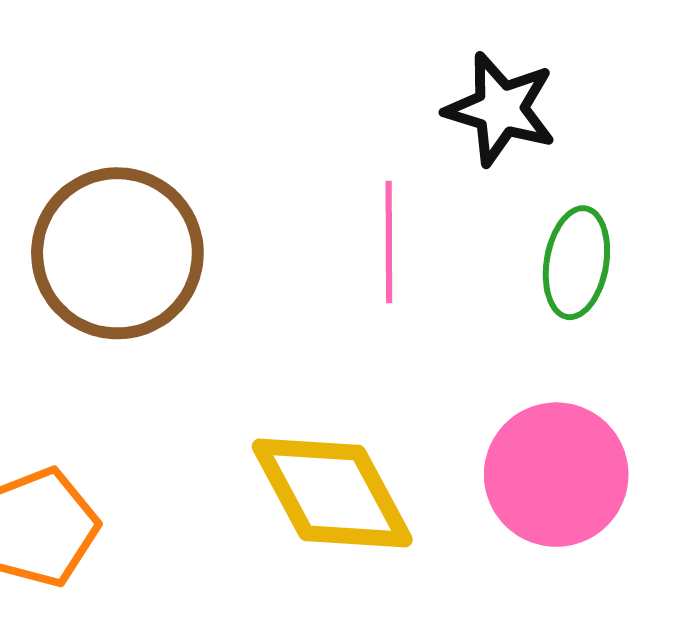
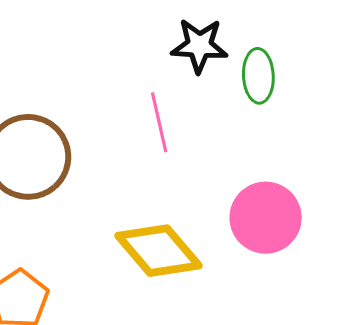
green ellipse: (576, 263) -> (258, 76), moved

